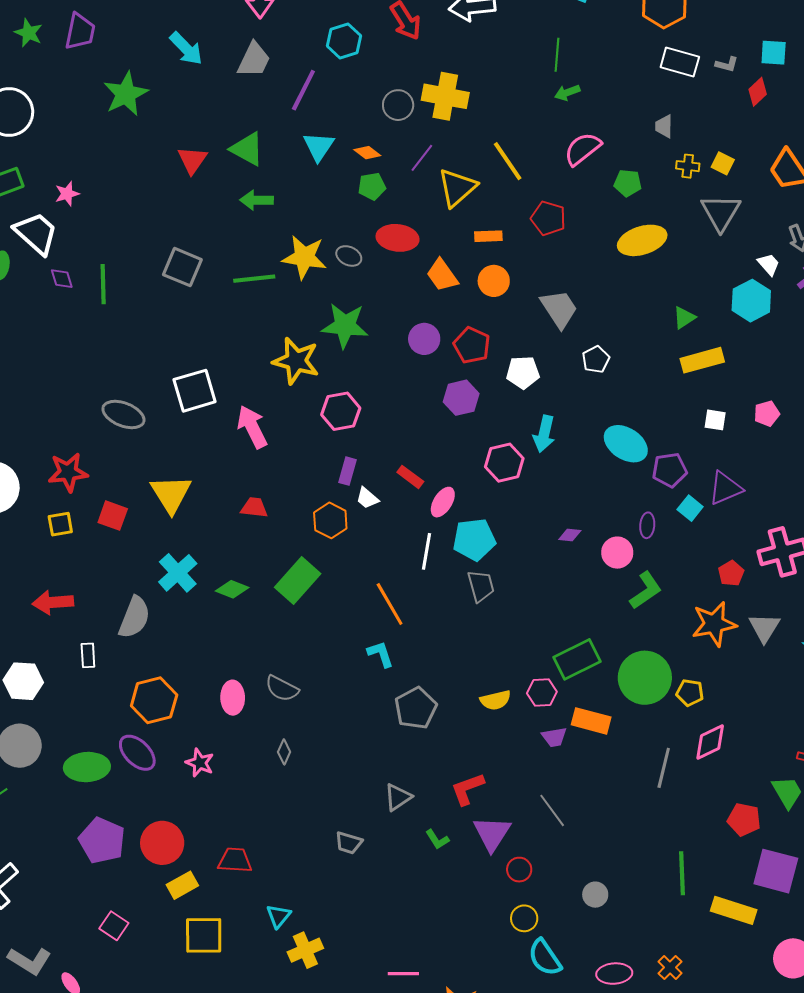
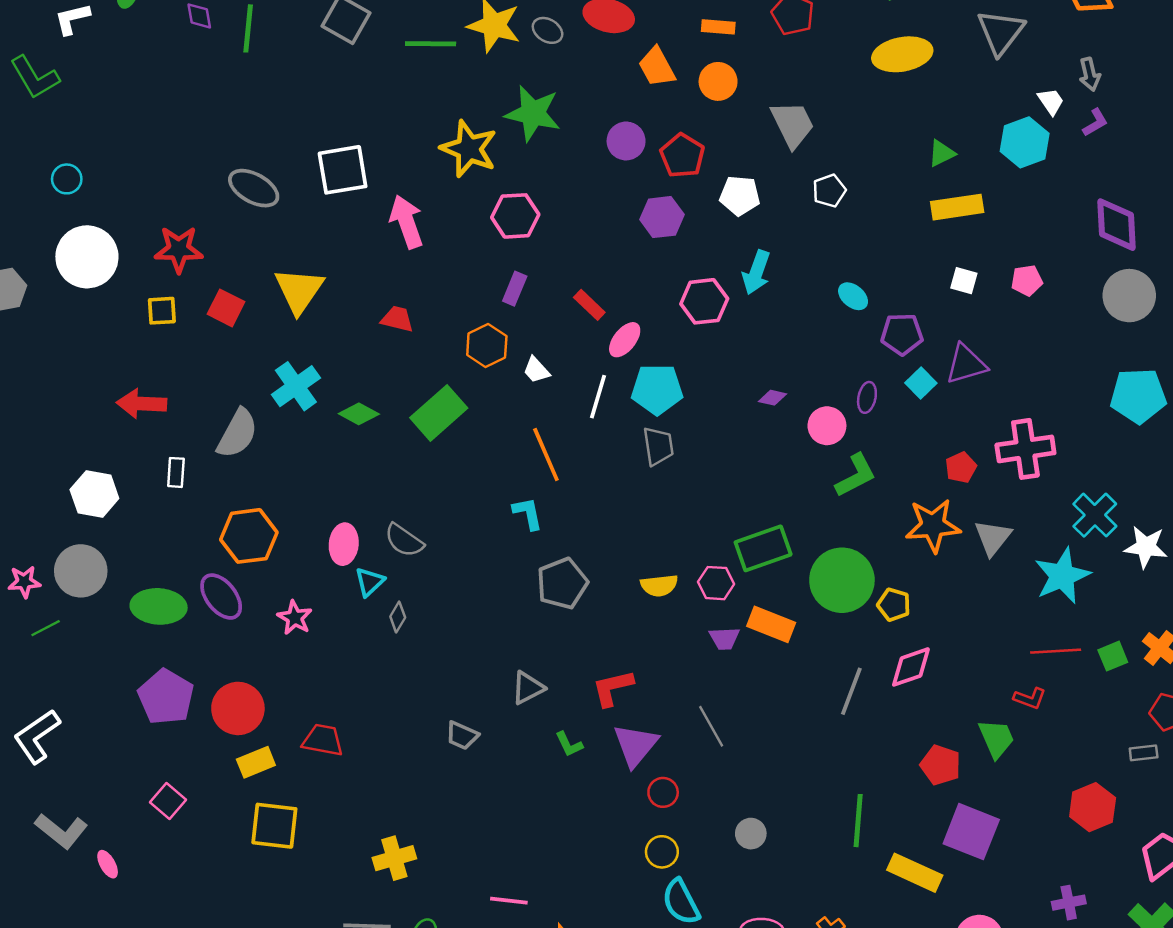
cyan ellipse: (626, 444) -> (853, 296), size x0.6
white trapezoid: (367, 498) -> (536, 370), moved
cyan triangle: (279, 916) -> (370, 582), moved

